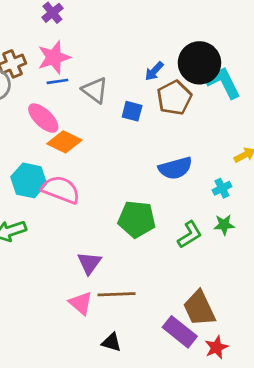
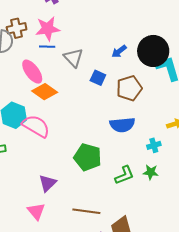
brown pentagon: (174, 98) -> (129, 88), moved
brown line: (117, 294) -> (86, 211), moved

